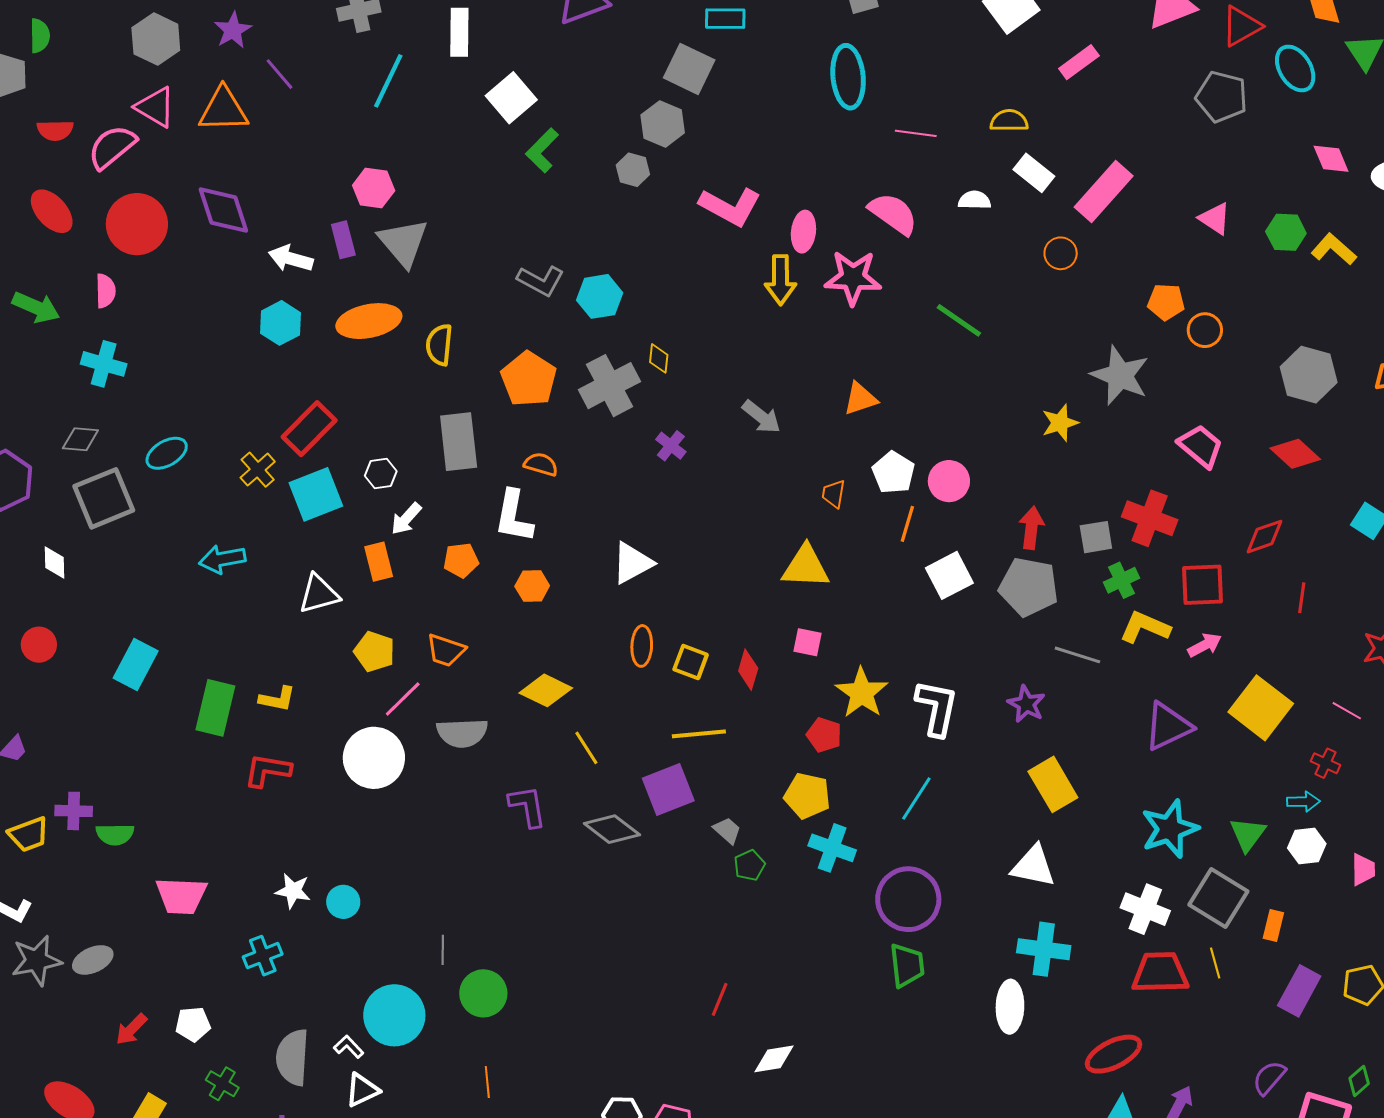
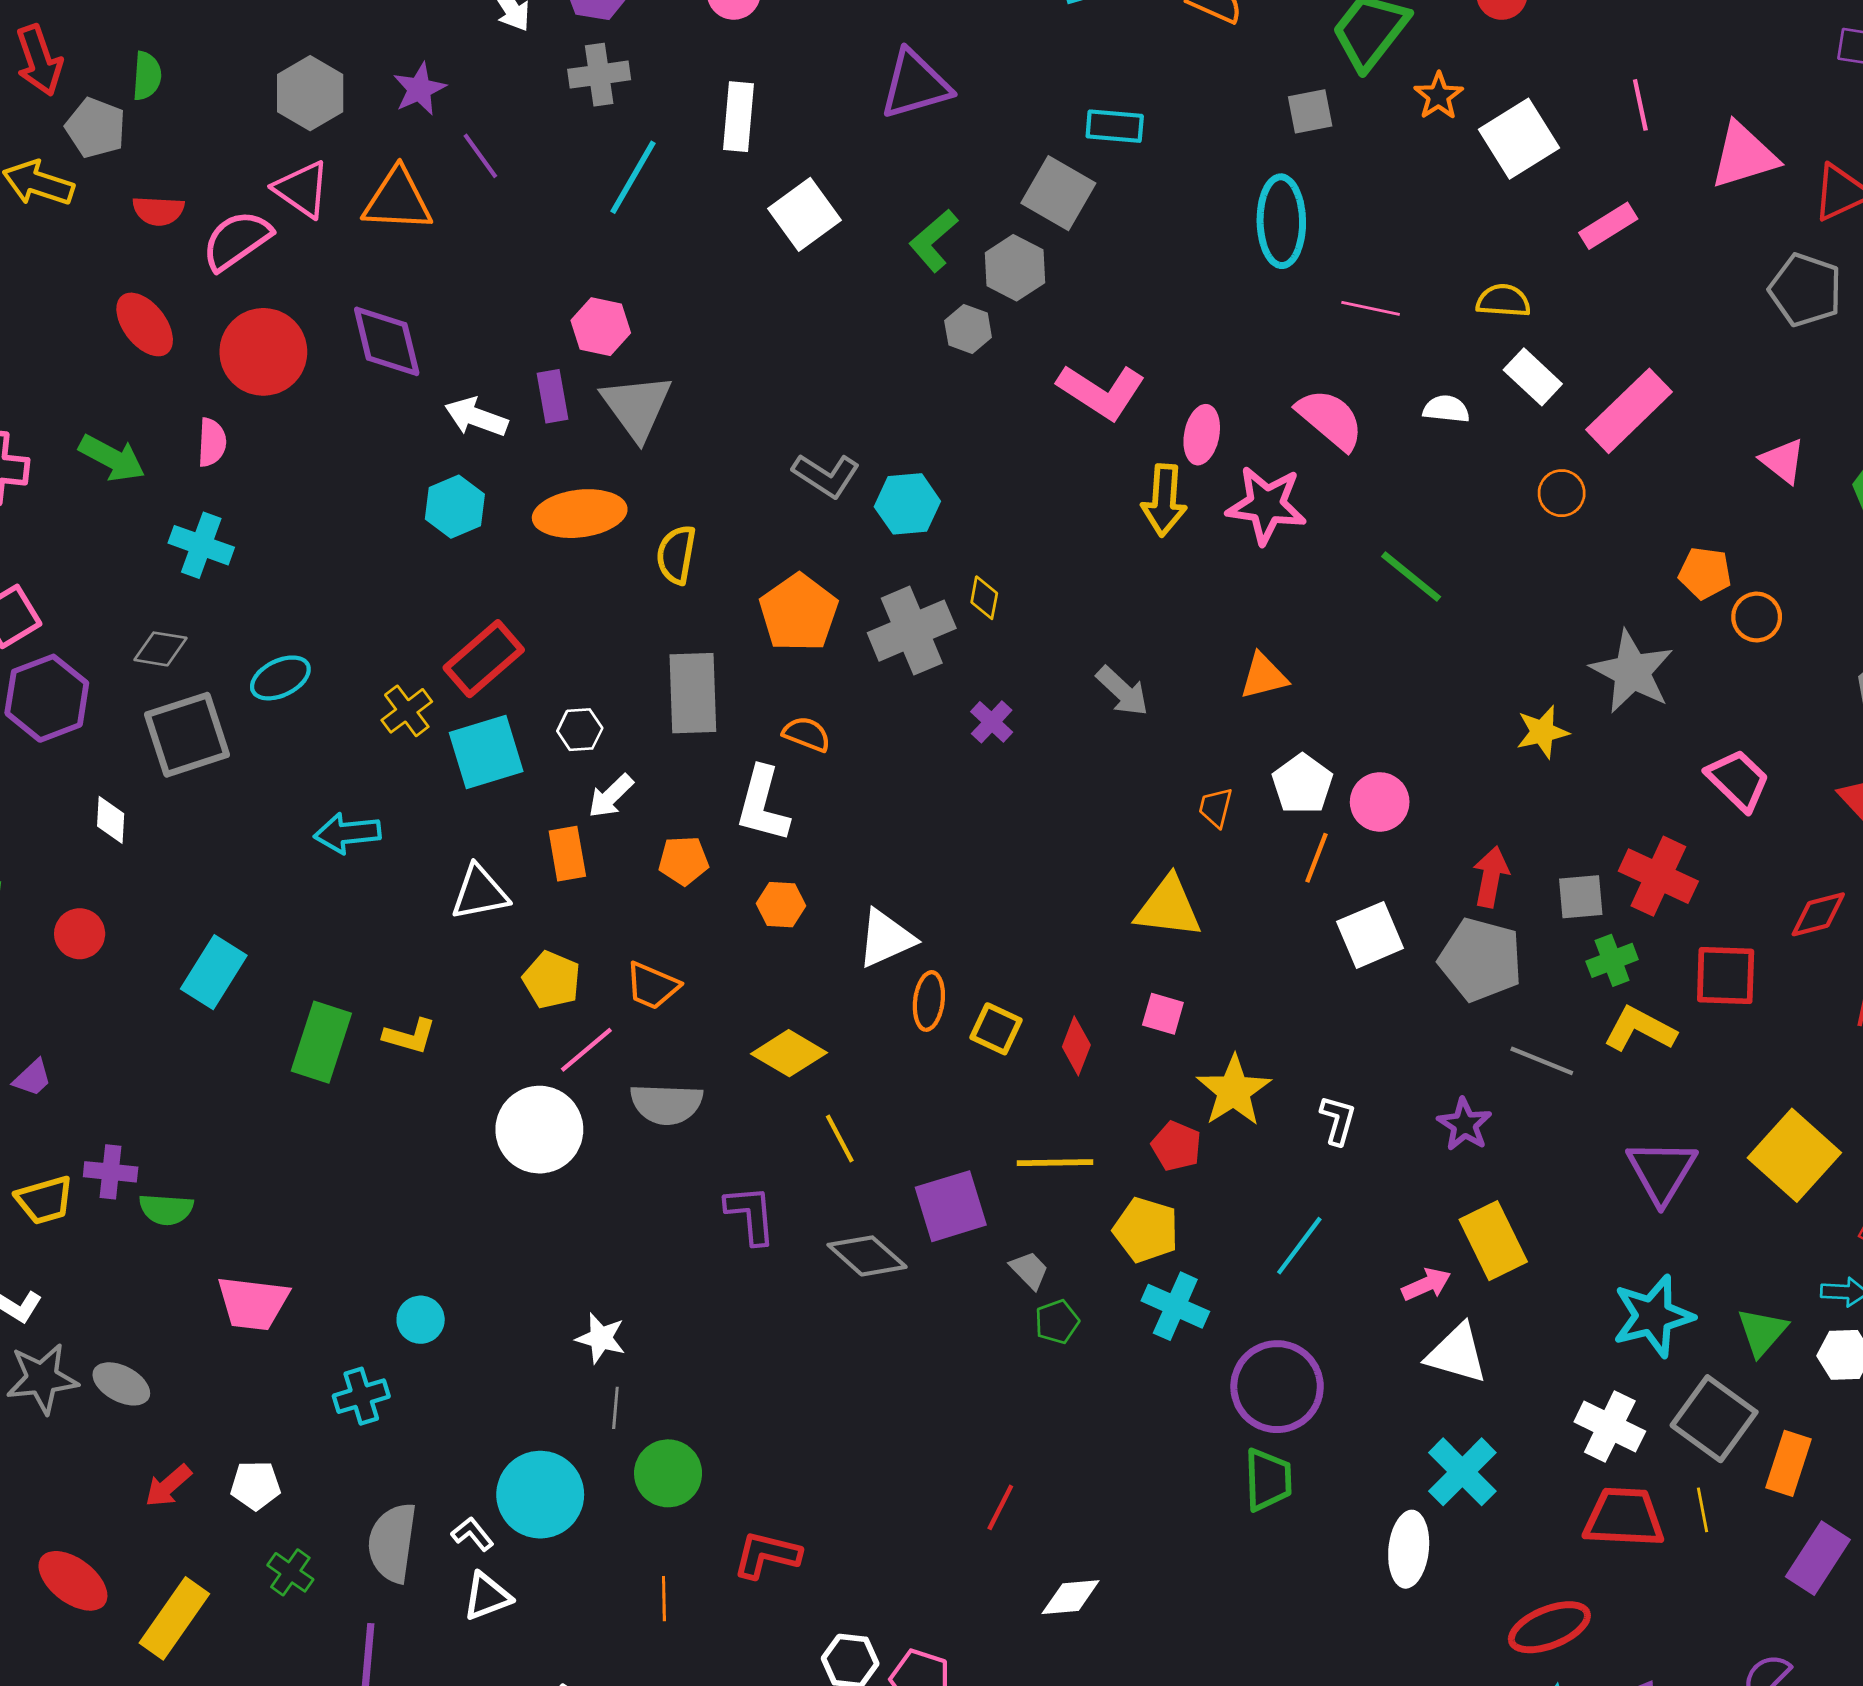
green L-shape: (542, 150) -> (933, 241), moved
white triangle: (632, 563) -> (886, 938), moved
pink arrow: (1205, 645) -> (1426, 1284), moved
white L-shape: (937, 708) -> (1338, 1120), size x0.6
purple triangle: (1168, 726) -> (1662, 1171), turned -38
yellow line: (699, 734) -> (1055, 1163), moved
red L-shape: (268, 770) -> (767, 1555), moved
white star: (293, 891) -> (601, 1338), moved
cyan circle: (343, 902) -> (421, 1320), moved
orange rectangle: (1273, 926) -> (1789, 1463), size x1.4
cyan cross: (1044, 949) -> (1462, 1472), turned 33
gray ellipse: (93, 960) -> (121, 1384), turned 48

